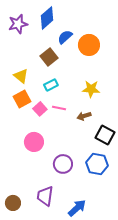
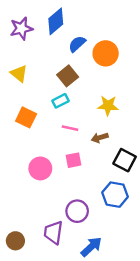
brown square: (49, 57) -> (68, 76), moved
yellow triangle: (21, 76) -> (19, 74), moved
orange square: (22, 99) -> (26, 117), turned -36
pink square: (40, 109) -> (74, 160), moved, turned 32
purple circle: (63, 164) -> (77, 211), moved

